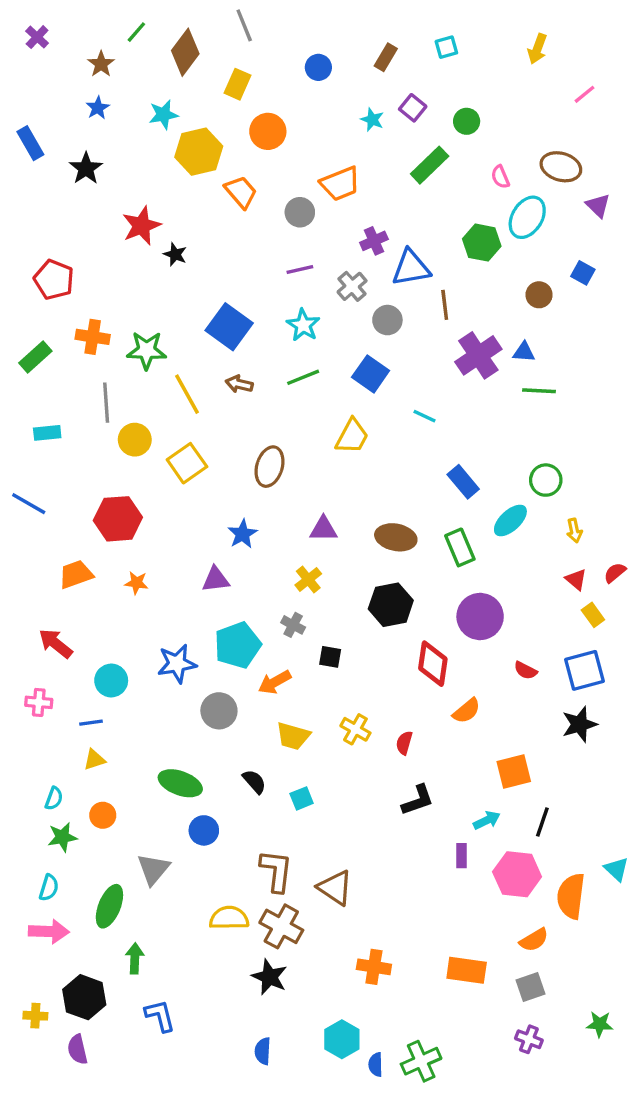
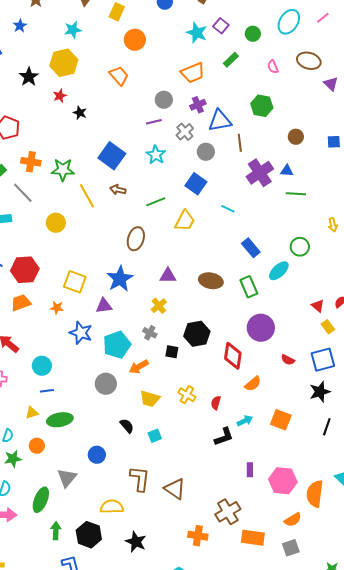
blue star: (98, 108) -> (20, 26), moved
cyan star: (372, 120) -> (197, 33), size x1.5
yellow hexagon: (199, 152) -> (64, 63), moved
green rectangle: (430, 165) -> (231, 60), size x0.7
black star: (86, 168) -> (29, 77), moved
orange trapezoid: (340, 184) -> (193, 73), moved
gray circle: (300, 212) -> (164, 100), moved
cyan ellipse: (527, 217) -> (289, 22), moved
red star: (141, 226) -> (60, 96), size x0.6
blue square: (583, 273) -> (334, 142), moved, turned -32
green line: (303, 377) -> (156, 202), moved
gray line: (106, 403) -> (23, 193), moved, turned -40
yellow square: (187, 463) -> (75, 282), moved, turned -35
red hexagon: (118, 519) -> (25, 270), moved
yellow arrow: (574, 531) -> (333, 225), moved
blue star: (243, 534) -> (120, 279), size x1.5
black hexagon: (391, 605) -> (197, 334), moved
blue star: (177, 664) -> (81, 333), moved, turned 30
blue line: (91, 723) -> (47, 391), moved
orange square: (514, 771) -> (281, 420), turned 35
green ellipse: (180, 783) -> (60, 420), moved, turned -30
cyan arrow: (487, 820) -> (245, 421), moved
black line: (542, 822) -> (327, 427), moved
brown cross: (281, 926) -> (228, 512), moved, turned 30
black hexagon: (84, 997) -> (89, 535), moved

